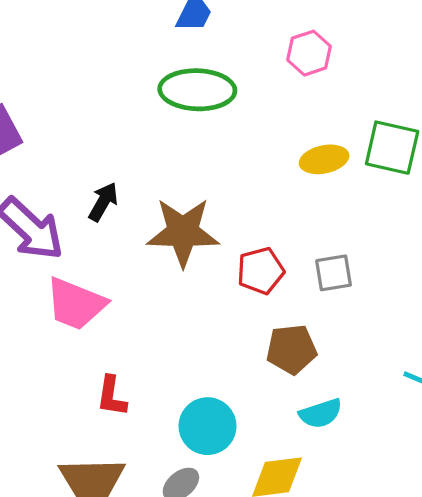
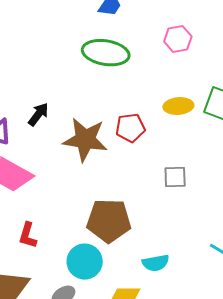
red pentagon: (261, 271) -> (130, 128), moved
brown pentagon: (291, 349) -> (109, 221), moved, size x1.4

